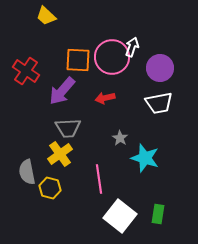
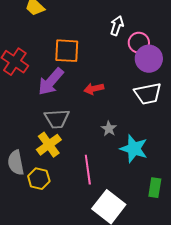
white arrow: (132, 47) -> (117, 26), moved
pink circle: (112, 57) -> (139, 43), moved, size x0.6
green rectangle: (158, 214) -> (155, 188), moved

